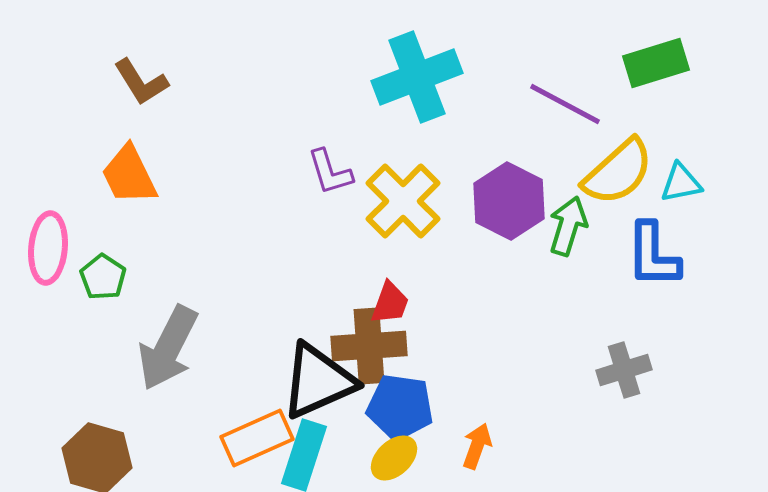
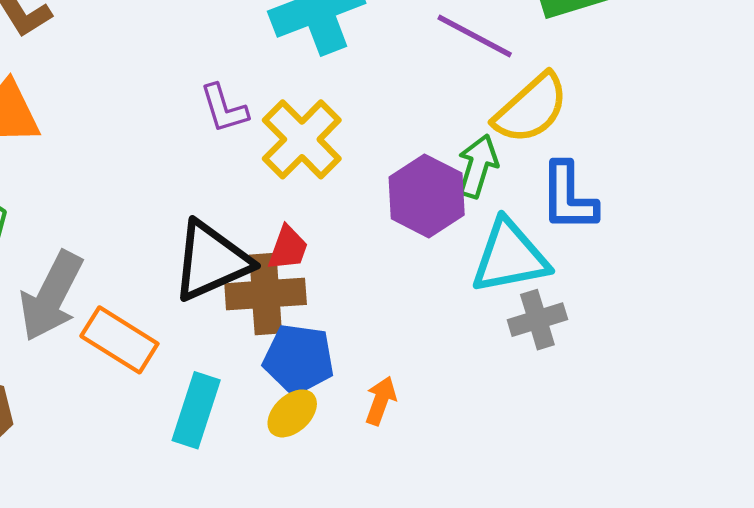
cyan triangle: (681, 183) -> (510, 257), moved, size x1.8
purple hexagon: (509, 201) -> (427, 196), moved
black triangle: (318, 381) -> (211, 261), moved
orange rectangle: (257, 438) -> (119, 340), moved, turned 56

